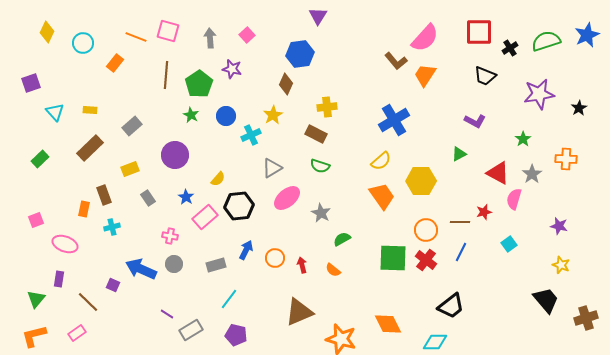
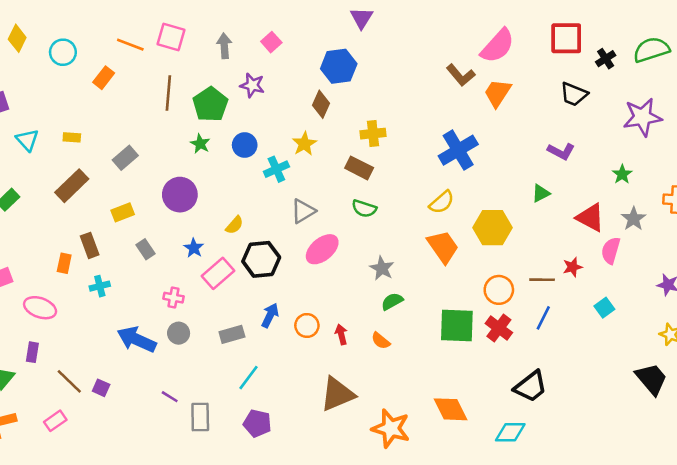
gray star: (321, 213) -> (382, 268), moved
purple square: (113, 285) -> (101, 388), moved
gray rectangle: (191, 330) -> (200, 417), turned -60

